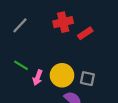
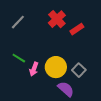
red cross: (63, 22) -> (57, 19), turned -30
gray square: (87, 79) -> (79, 70), turned 32

